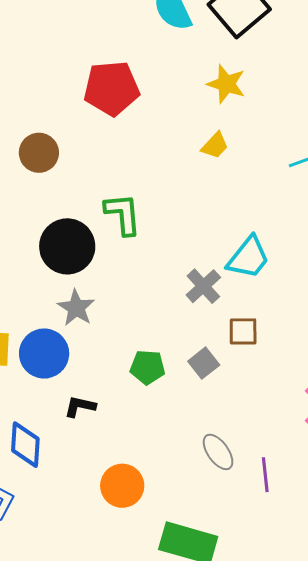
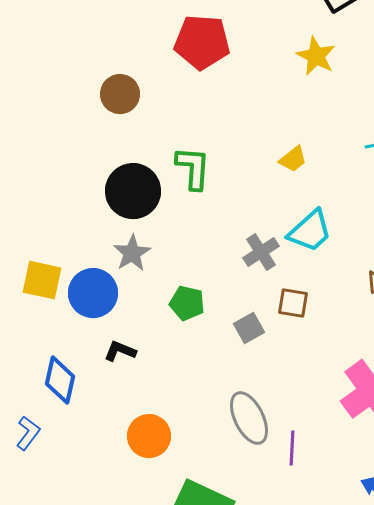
yellow trapezoid: (215, 146) -> (293, 159), moved
green pentagon: (148, 367) -> (187, 303), moved
gray ellipse: (218, 452) -> (249, 418), size x1.4

